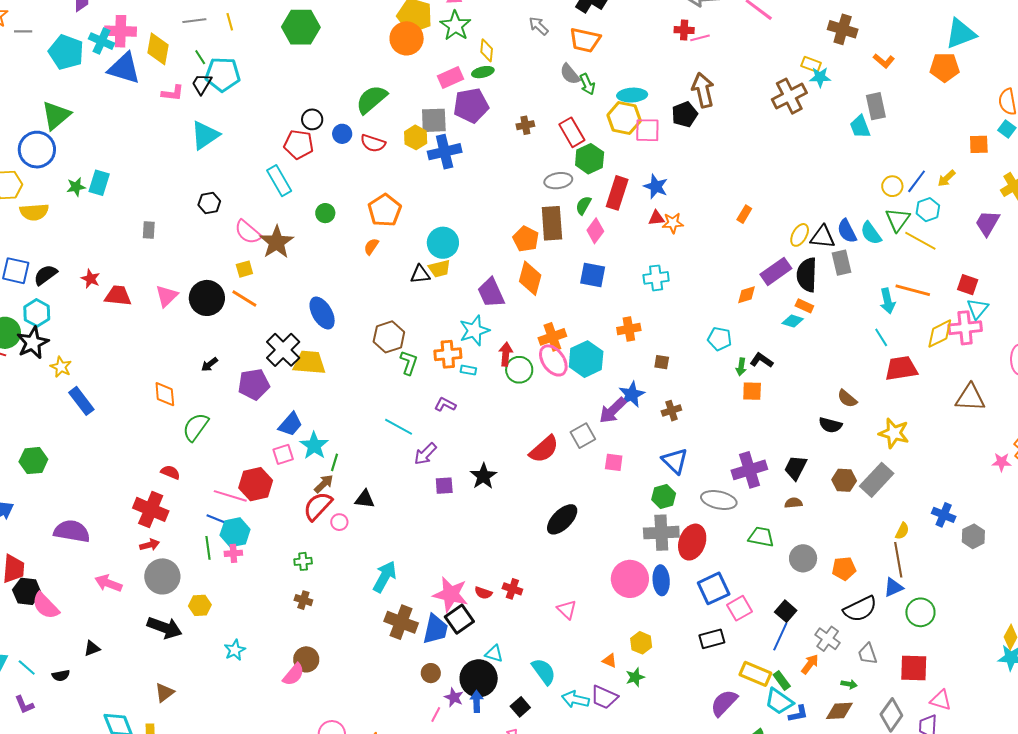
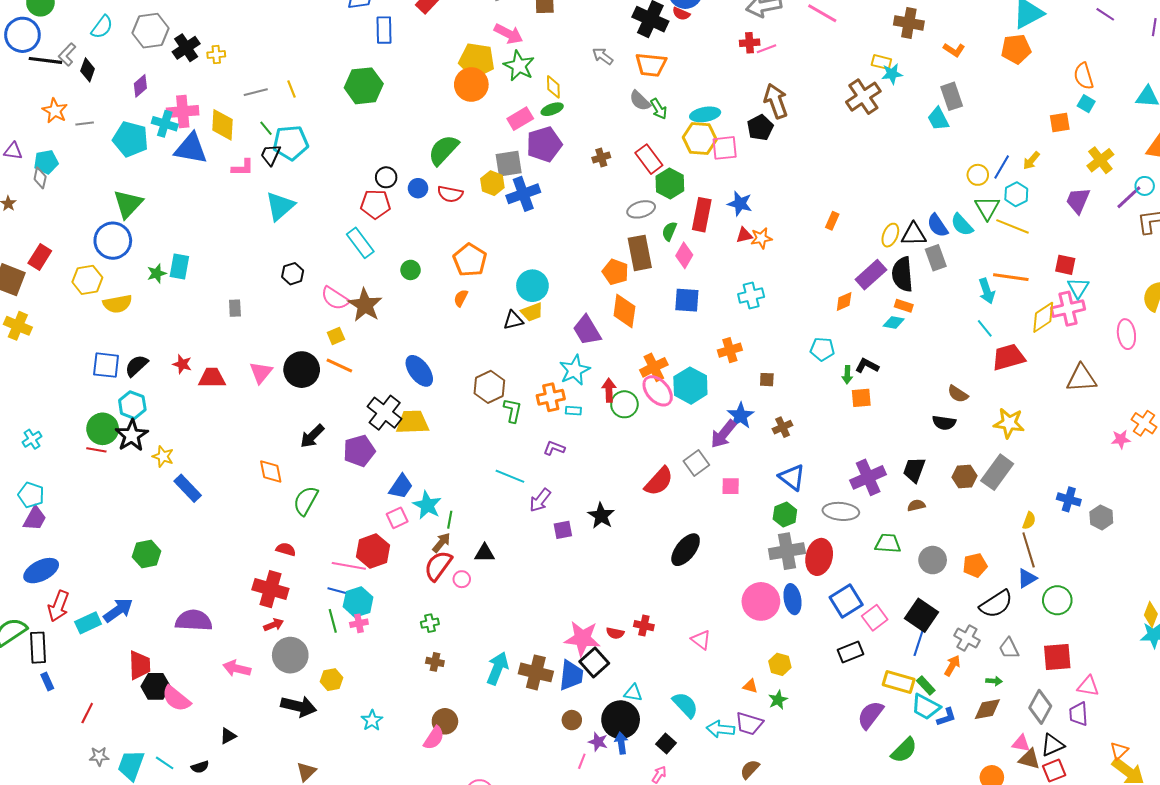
black arrow: (210, 364) -> (312, 436), size x1.5
cyan arrow: (385, 577) -> (498, 668), moved
black square: (786, 611) -> (921, 615), size x1.5

